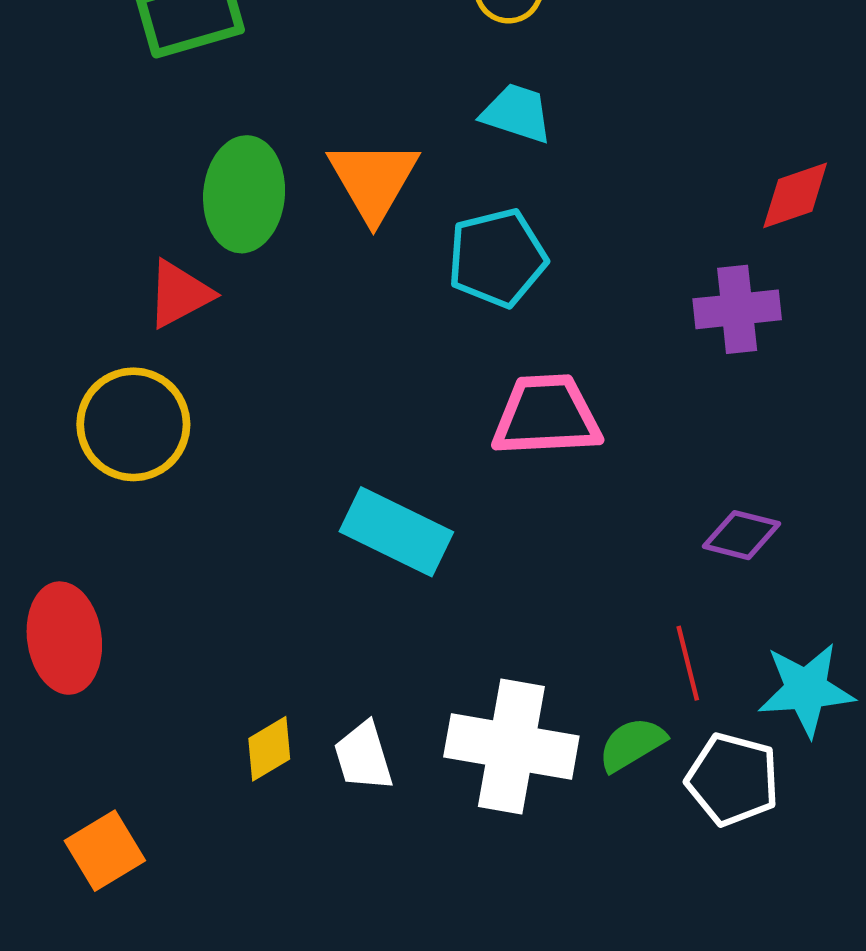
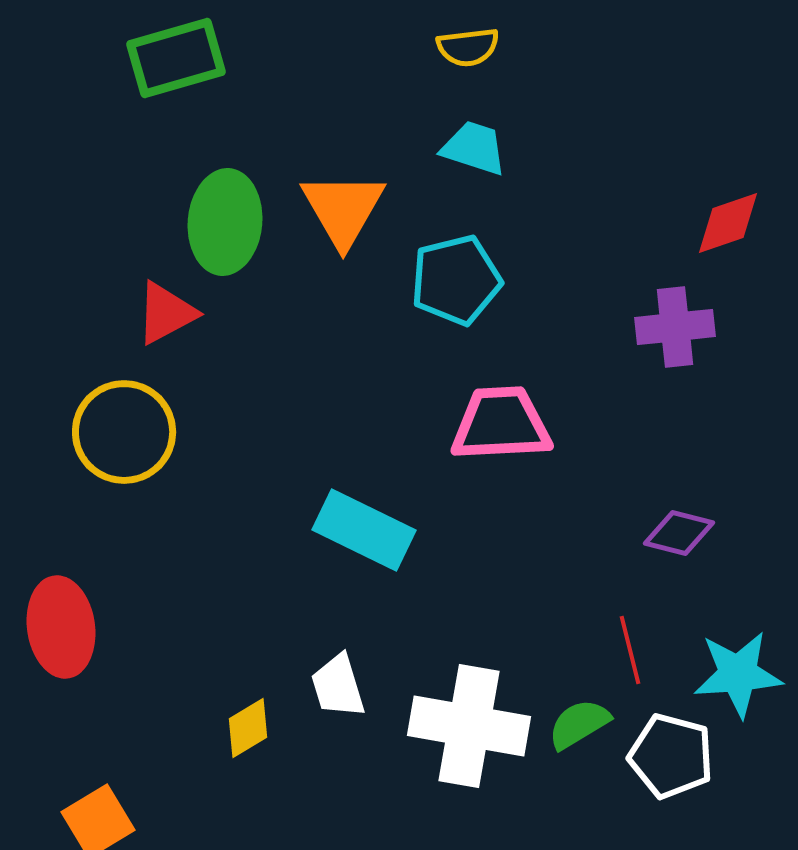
white trapezoid: (363, 756) -> (338, 686), moved

